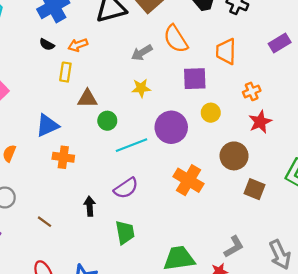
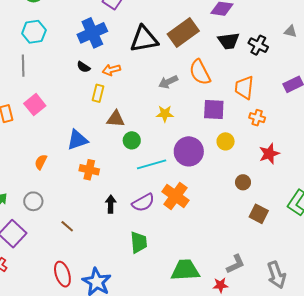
orange cross: (252, 91) -> (257, 118), moved, turned 35
brown circle: (234, 156) -> (243, 182), size x0.6
orange cross: (188, 180) -> (175, 196), moved
black arrow: (90, 206) -> (111, 204), moved

